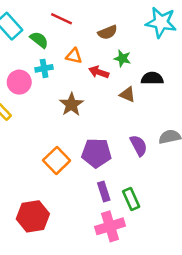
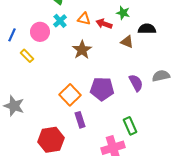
orange triangle: (74, 56) -> (84, 19), moved
cyan cross: (44, 68) -> (60, 21), turned -32
purple rectangle: (104, 192) -> (80, 120), moved

